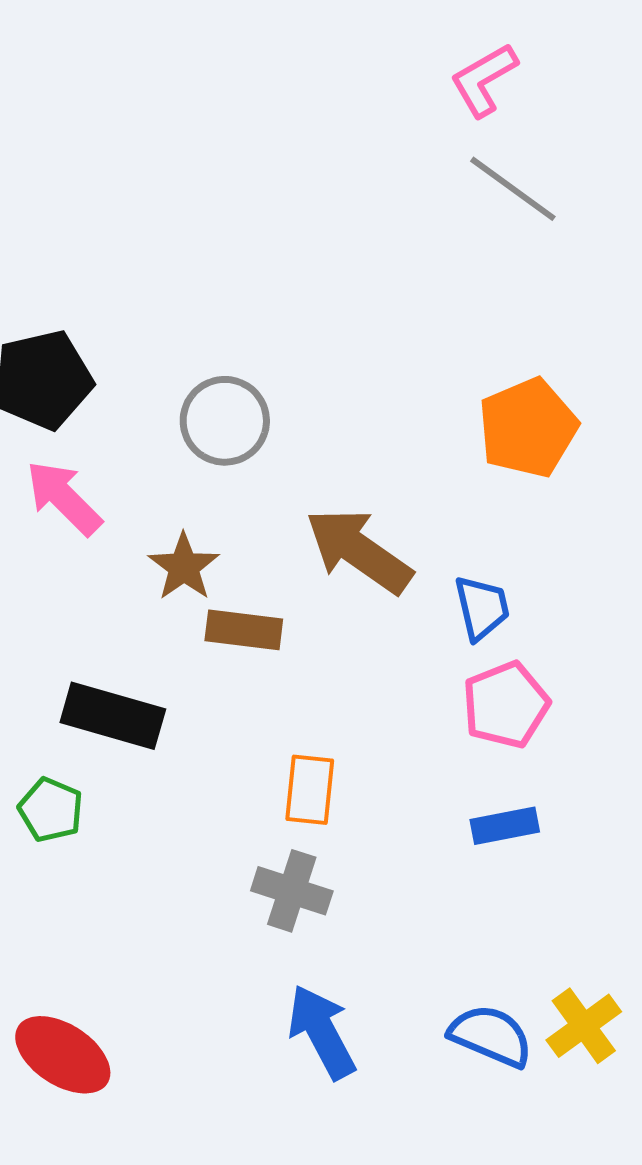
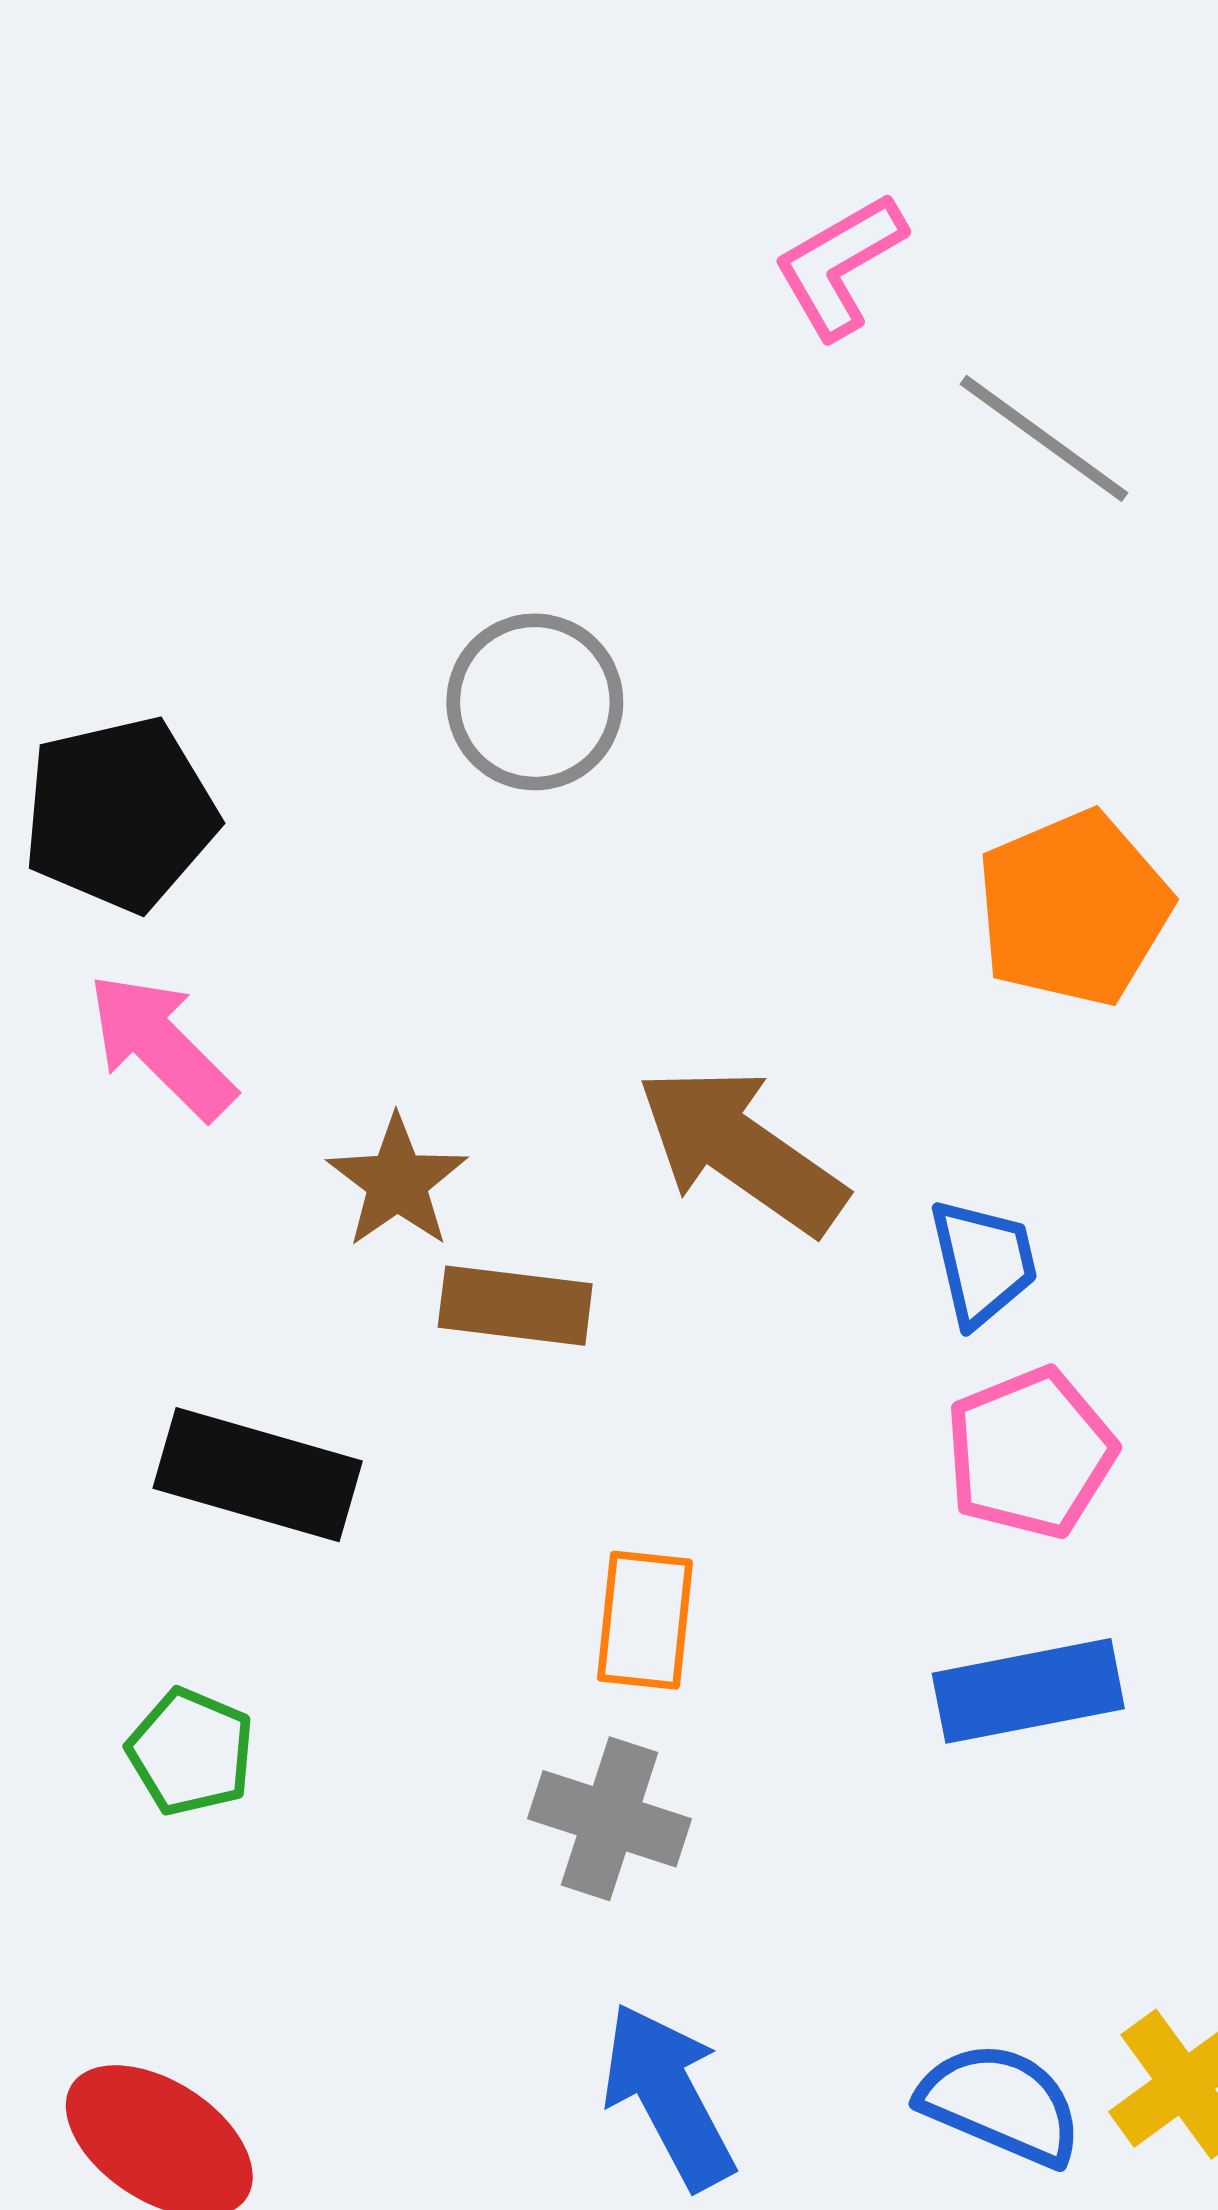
pink L-shape: (484, 80) -> (840, 265), moved
gray circle: (225, 421) -> (535, 702), moved
green pentagon: (51, 810) -> (191, 1752), moved
blue rectangle: (505, 826) -> (1028, 1691), size x1.4

